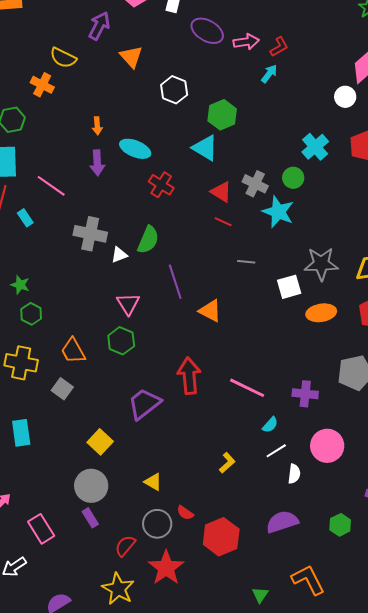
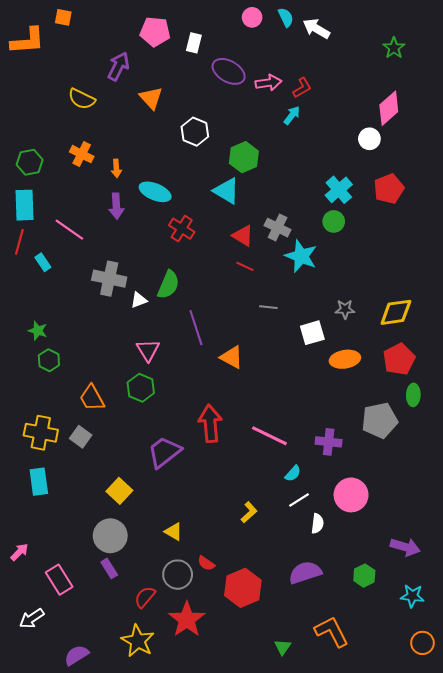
orange cross: (42, 85) -> (82, 154), moved
green circle: (293, 178) -> (334, 221), moved
gray star: (321, 264) -> (345, 309), size x0.6
yellow cross: (21, 363) -> (41, 433), moved

